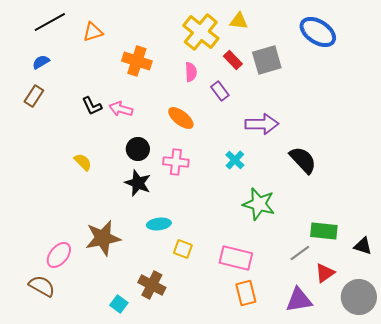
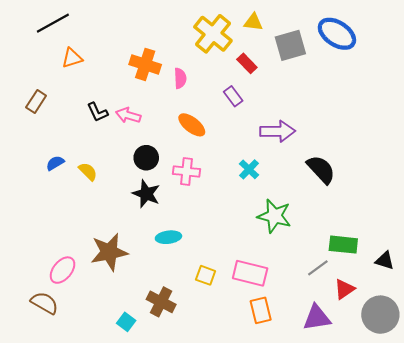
orange triangle: (93, 32) -> (72, 58), moved
gray square: (267, 60) -> (290, 45), moved
blue semicircle: (41, 62) -> (55, 163), moved
pink semicircle: (191, 72) -> (180, 78), moved
yellow square: (183, 249) -> (206, 275), moved

